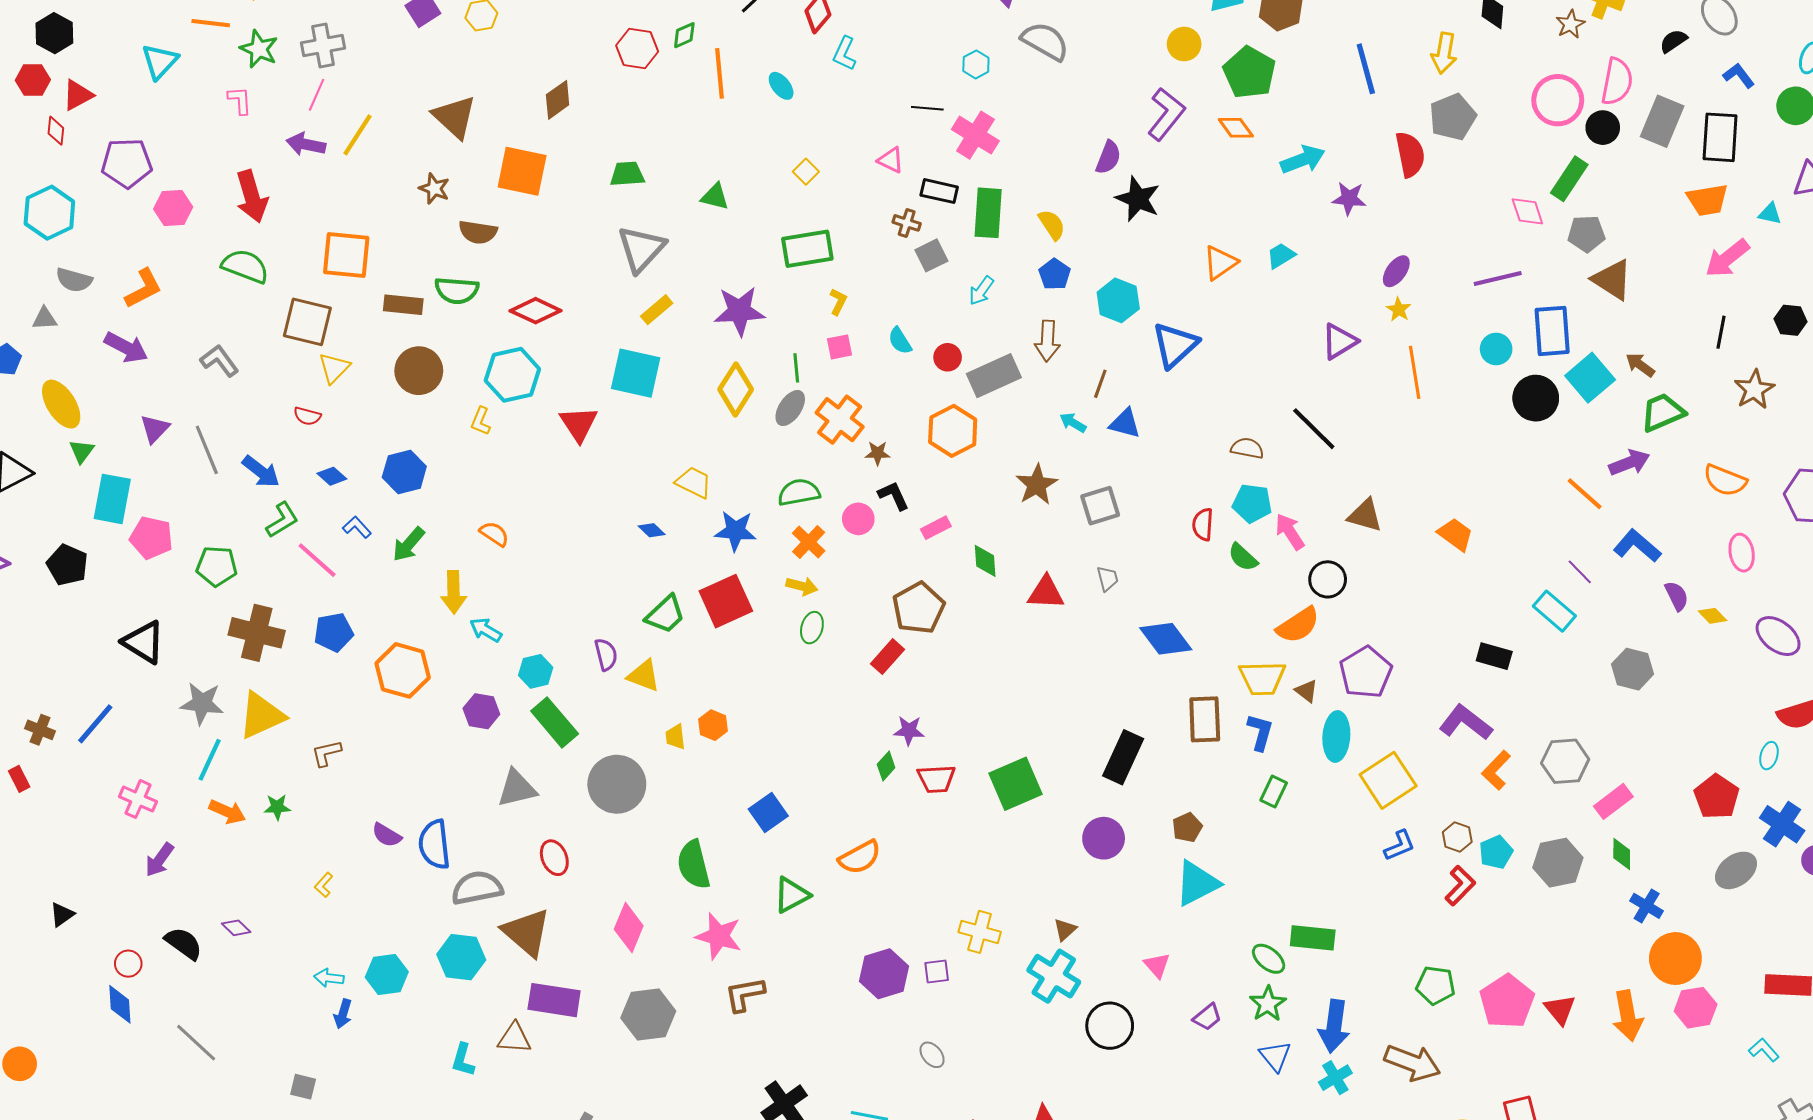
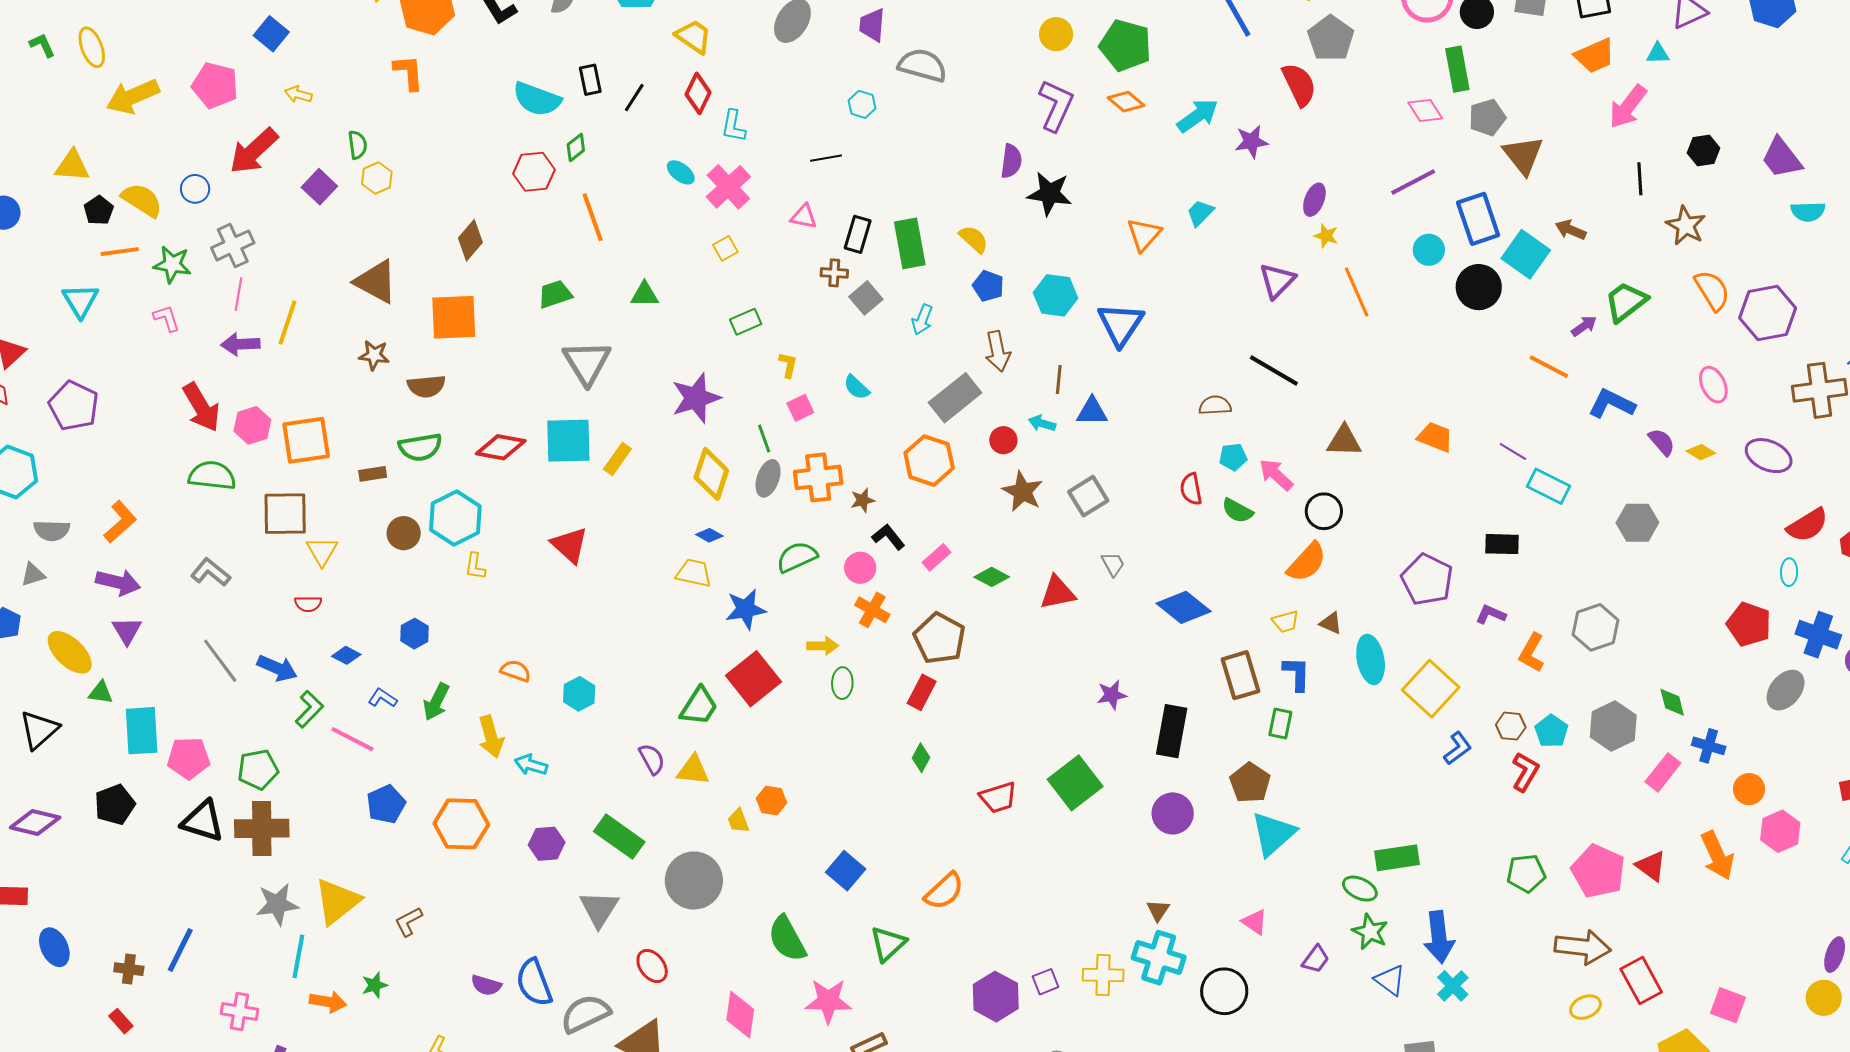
orange line: (719, 73) -> (593, 217), moved
pink cross: (975, 135) -> (728, 187), moved, turned 30
purple pentagon: (127, 163) -> (74, 406), turned -30
yellow square: (806, 172) -> (725, 248), turned 30
green rectangle: (1569, 179) -> (1457, 69), turned -30
black rectangle: (939, 191) -> (858, 234), turned -72
pink hexagon: (173, 208) -> (252, 425), moved
green rectangle: (807, 249) -> (746, 322), size x0.6
brown triangle: (1612, 280) -> (1523, 155), turned 33
brown rectangle: (403, 305) -> (373, 474), size x0.7
yellow rectangle: (657, 310) -> (617, 459), moved
red circle: (948, 357) -> (1003, 440), moved
brown circle: (419, 371) -> (404, 533), size x0.7
cyan square: (636, 373) -> (568, 441), moved
cyan hexagon: (512, 375) -> (455, 518), moved
green trapezoid: (1663, 412) -> (1626, 302), moved
orange cross: (840, 420) -> (818, 477), turned -30
purple triangle: (155, 429) -> (127, 631), moved
green triangle: (82, 451) -> (101, 692), turned -44
purple arrow: (1629, 463) -> (1584, 326), size x0.7
blue hexagon: (404, 472) -> (414, 634), size x0.7
orange semicircle: (1725, 480) -> (1712, 290), moved, turned -129
cyan pentagon: (1252, 503) -> (1233, 457), size x0.7
blue diamond: (652, 530) -> (709, 535), moved
orange cross: (809, 542) -> (872, 610), moved
green diamond: (985, 561) -> (992, 577), turned -44
black pentagon: (67, 565) -> (115, 805), turned -30
purple line: (1580, 572) -> (1513, 452), moved
brown cross: (257, 633) -> (262, 828), moved
black triangle: (144, 642) -> (203, 821), moved
cyan hexagon: (536, 671) -> (579, 694), moved
purple pentagon: (1366, 672) -> (1427, 580), moved
yellow trapezoid: (1262, 678) -> (1285, 622), size x0.6
purple L-shape: (1466, 722) -> (1491, 614), size x0.6
purple star: (909, 731) -> (1112, 695), moved
green diamond: (886, 766) -> (921, 758), moved
gray triangle: (517, 788) -> (599, 909), turned -30
green rectangle: (1274, 791) -> (1280, 724), moved
pink rectangle: (1613, 801) -> (1663, 772), moved
brown pentagon: (1187, 827) -> (1250, 783), size x1.4
yellow cross: (980, 932) -> (1103, 975), moved
orange circle: (1675, 959) -> (1749, 789), size x0.6
brown arrow: (1412, 1063) -> (1583, 947), moved

